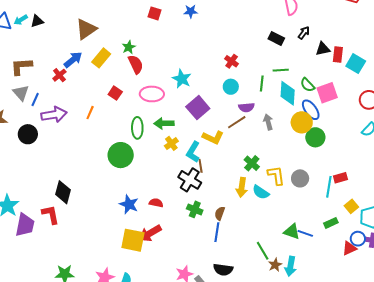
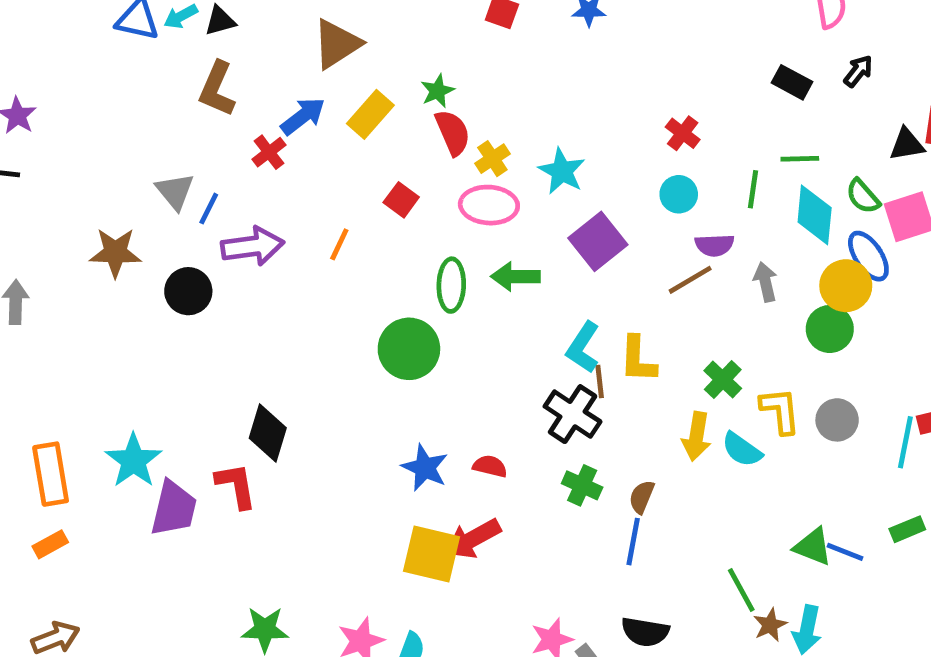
black triangle: (323, 49) -> (907, 144), moved
brown L-shape: (21, 66) -> (217, 89), moved, turned -65
yellow L-shape: (213, 137) -> (638, 359), moved, turned 65
green circle: (315, 137) -> (830, 329), moved
yellow cross: (171, 143) -> (492, 159), moved

